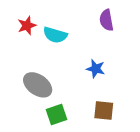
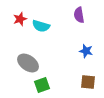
blue star: (96, 69) -> (86, 51), moved
brown square: (104, 111) -> (88, 82), moved

